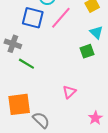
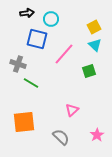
pink line: (61, 18) -> (64, 54), moved
cyan triangle: (96, 32) -> (95, 45), moved
gray semicircle: (41, 120) -> (61, 137), moved

